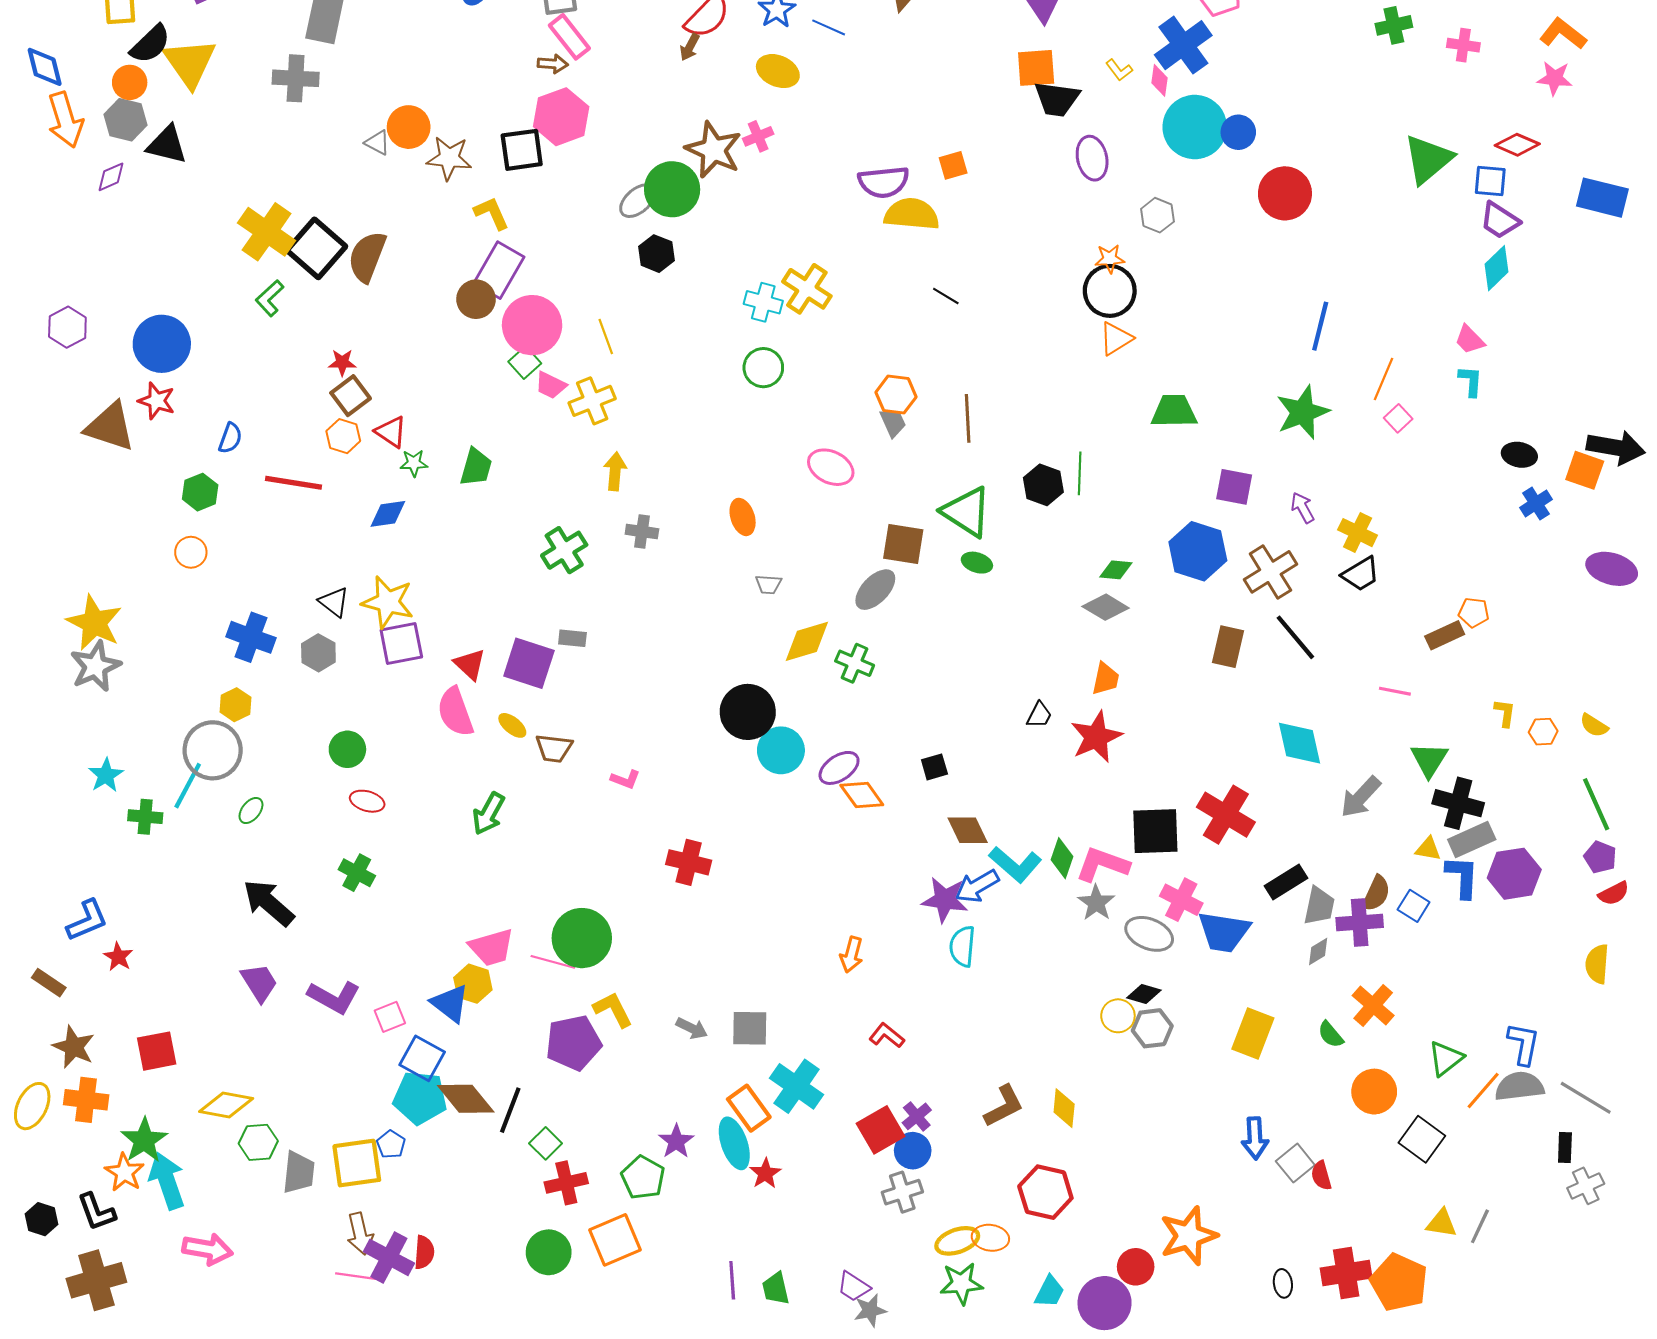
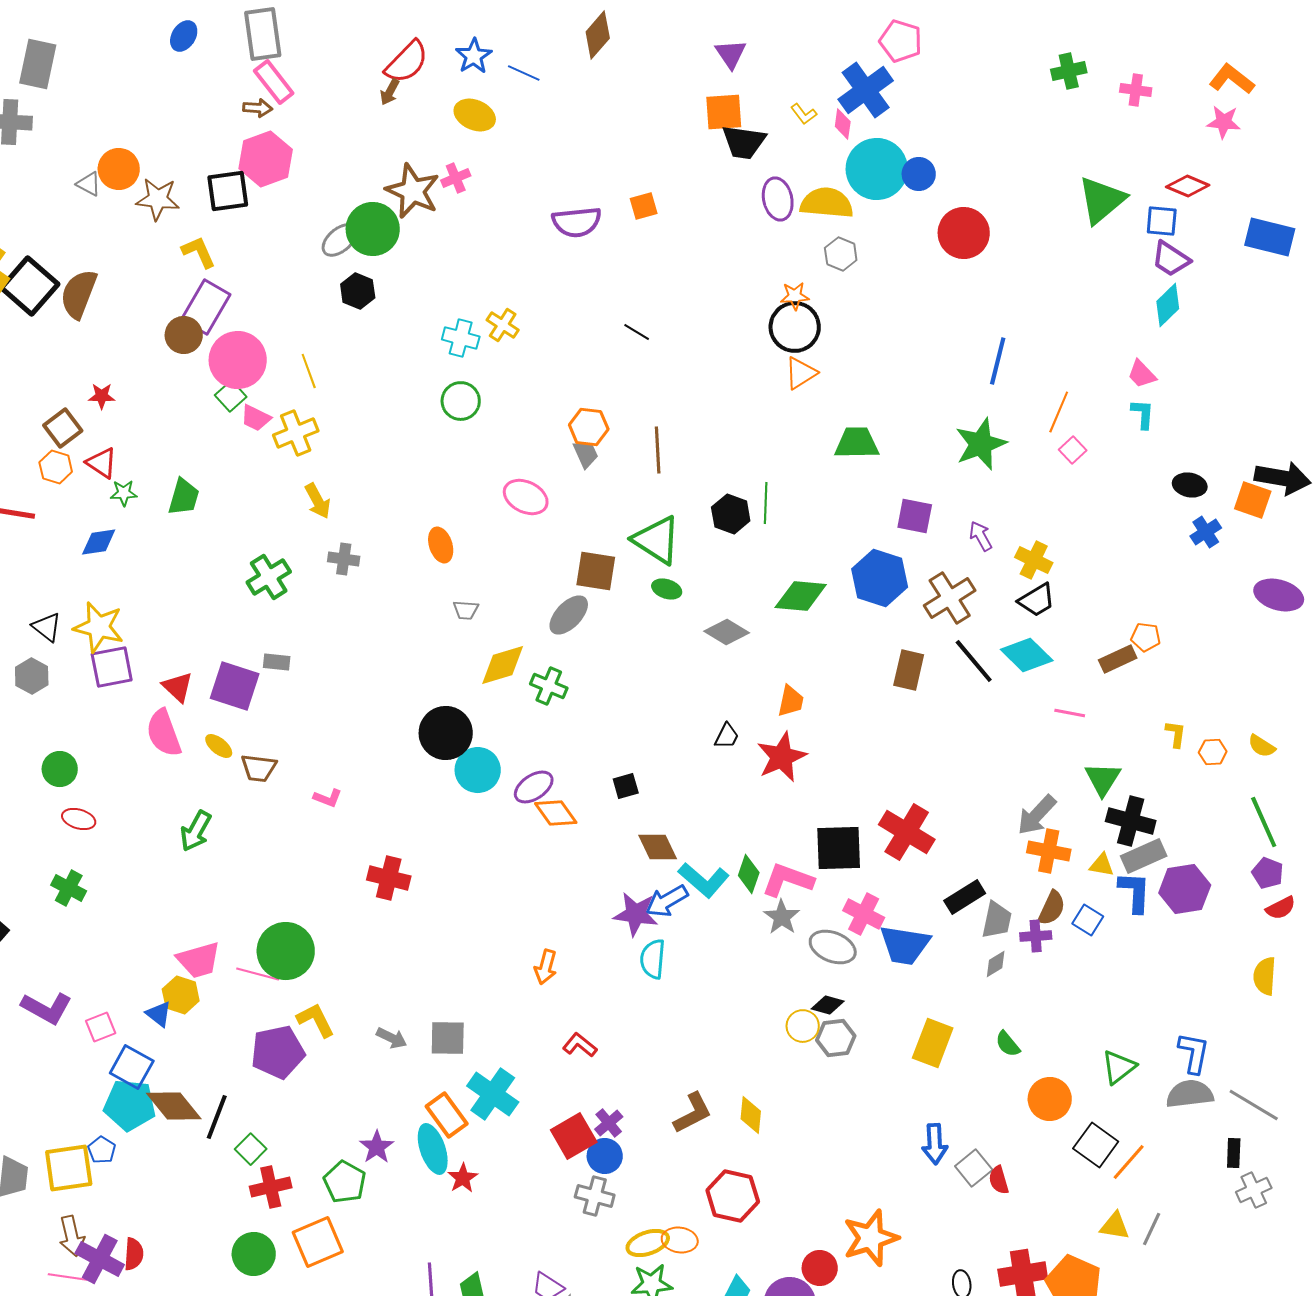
yellow semicircle: (912, 214) -> (827, 203), moved
yellow cross: (807, 289) -> (503, 325), size x0.7
red star: (342, 362) -> (102, 396), moved
yellow arrow: (615, 471) -> (318, 501), turned 147
green diamond: (1116, 570) -> (801, 596), size x1.6
gray diamond: (1106, 607) -> (727, 632), moved
cyan diamond: (1299, 743) -> (1027, 655), moved, turned -33
purple cross: (1360, 922) -> (1036, 936), size x0.7
blue triangle: (450, 1003) -> (159, 1014), size x0.7
orange cross: (1373, 1005) -> (1049, 851), moved, turned -30
orange line: (1483, 1090) -> (1129, 1162), moved
gray cross: (902, 1192) -> (595, 1196), turned 33

